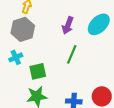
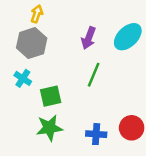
cyan cross: (16, 57) -> (23, 78), turned -32

